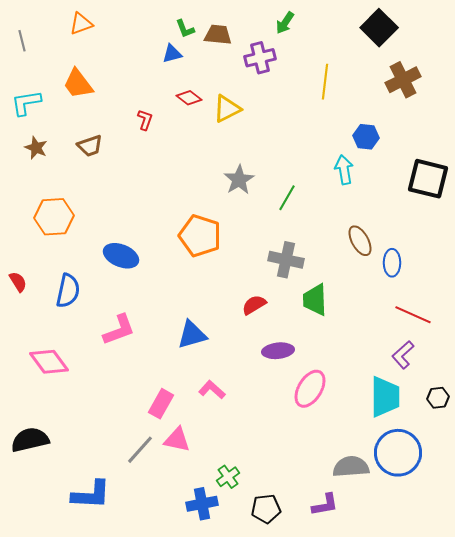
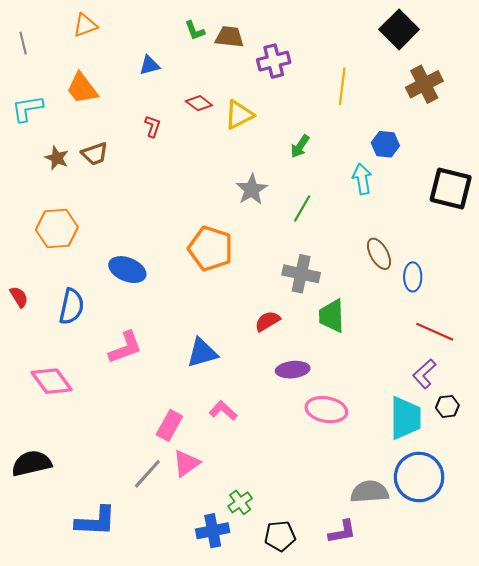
green arrow: (285, 23) -> (300, 146), moved
blue triangle: (172, 54) -> (149, 65), moved
brown star: (36, 148) -> (57, 158), moved
pink ellipse: (310, 389) -> (326, 410), turned 69
black hexagon: (438, 398) -> (447, 406), moved
pink triangle: (177, 440) -> (186, 463), turned -48

